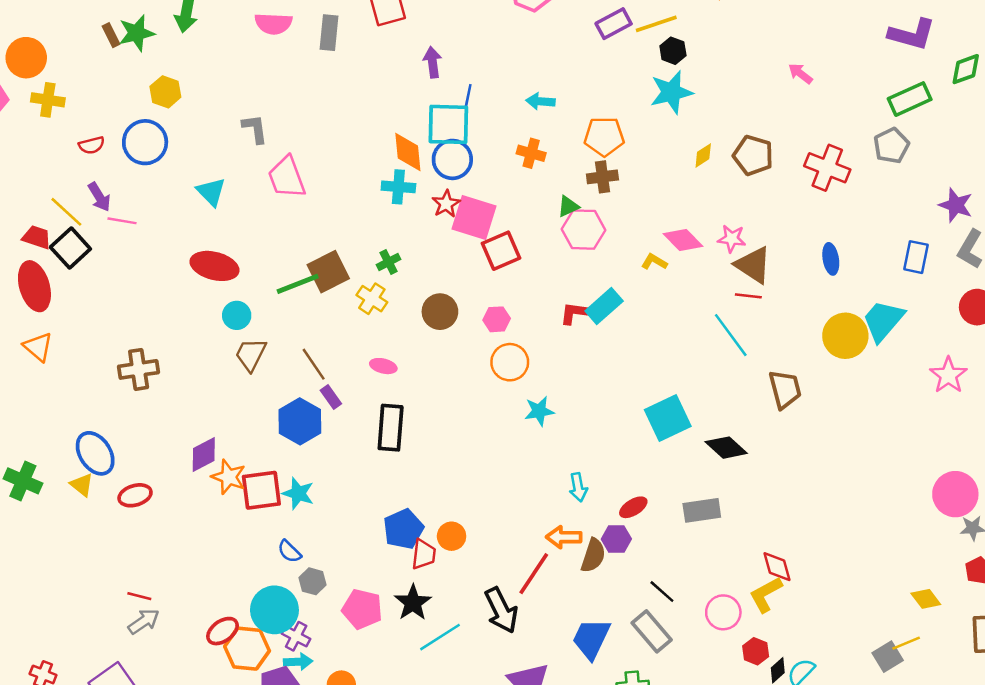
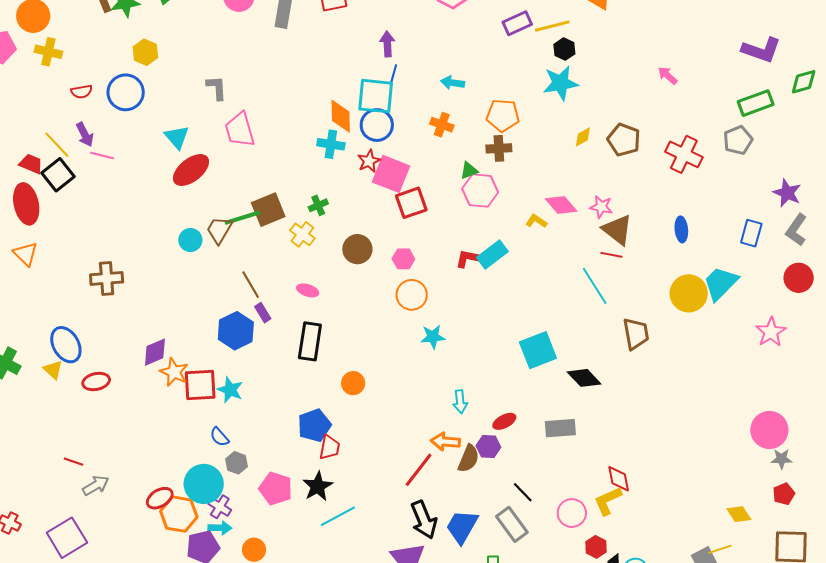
purple arrow: (433, 62) -> (387, 44), moved
red ellipse: (214, 266) -> (191, 170), moved, turned -57
brown trapezoid: (251, 355) -> (219, 230), moved
orange circle: (452, 536) -> (353, 383), moved
red line: (139, 596) -> (74, 462), moved
black arrow: (501, 610) -> (424, 520), moved

